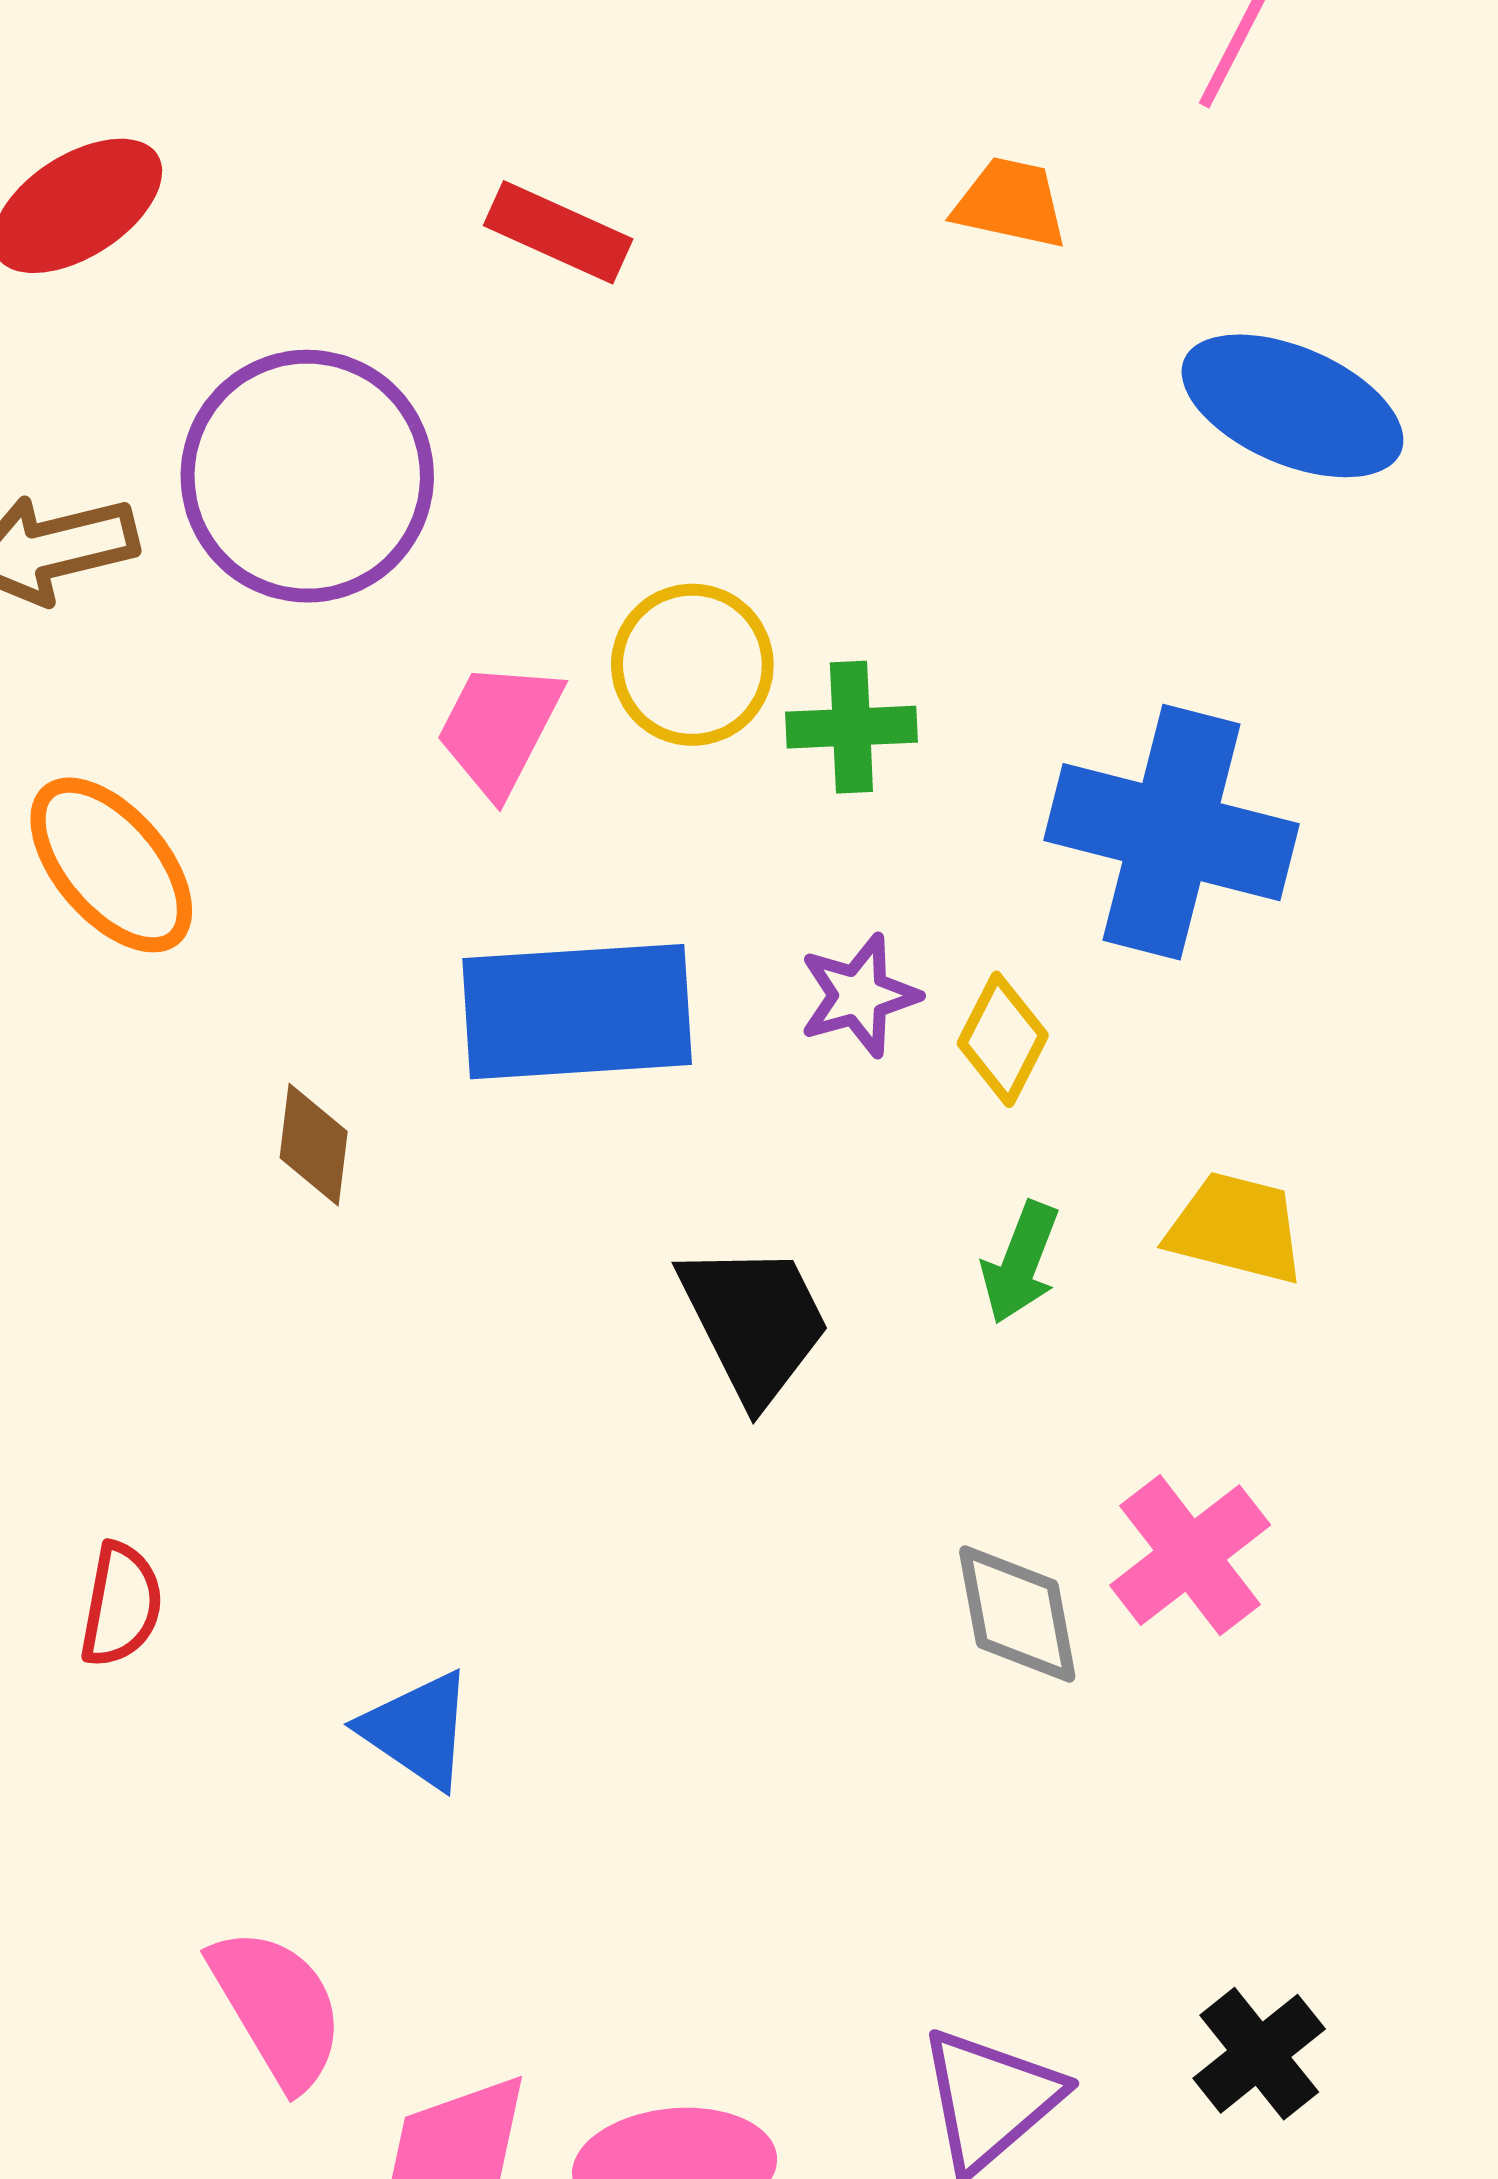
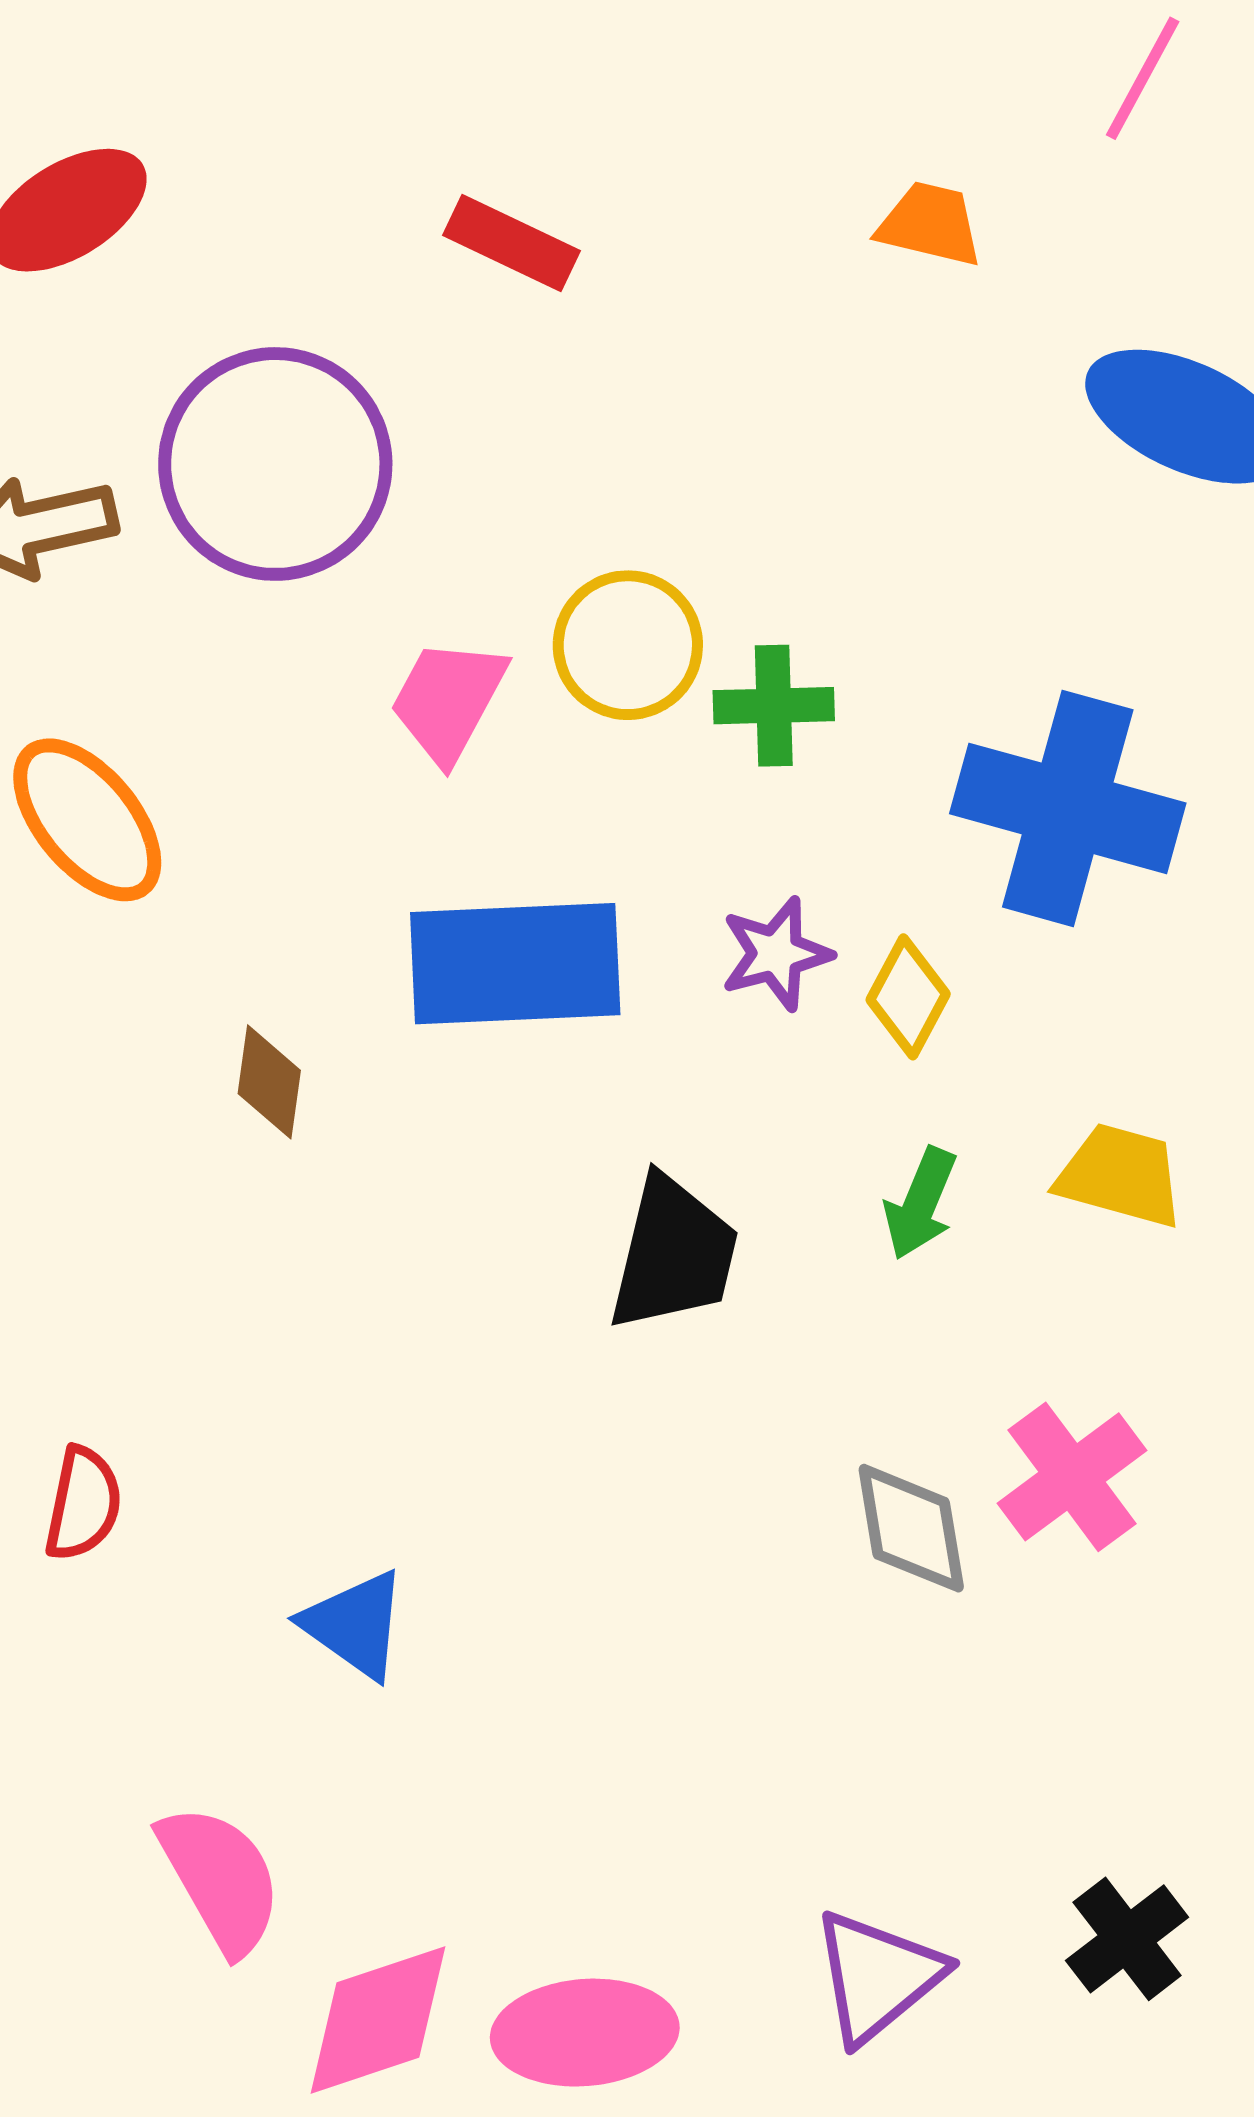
black trapezoid: (754, 1322) -> (674, 1254), turned 39

